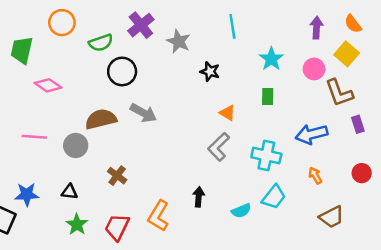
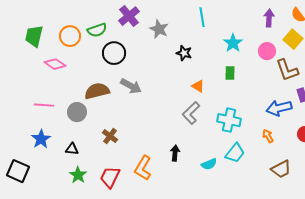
orange circle: (62, 23) -> (70, 36), moved
blue arrow: (311, 134) -> (279, 108), moved
blue star: (27, 194) -> (41, 139), moved, turned -30

